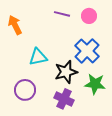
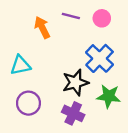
orange arrow: (15, 25) -> (42, 27), moved
cyan triangle: (38, 57) -> (20, 65), moved

